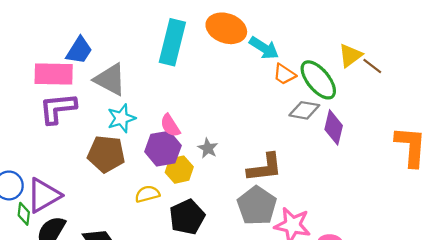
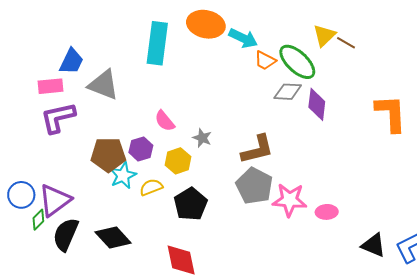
pink rectangle: (54, 74) -> (50, 86), size x0.7
cyan star: (121, 118) -> (123, 176), moved
purple hexagon: (163, 149) -> (141, 149), moved, size x0.7
green diamond: (24, 214) -> (38, 220), turned 45

